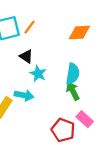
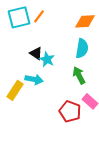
black triangle: (26, 56) -> (36, 53), moved
cyan semicircle: (73, 74) -> (82, 48), moved

